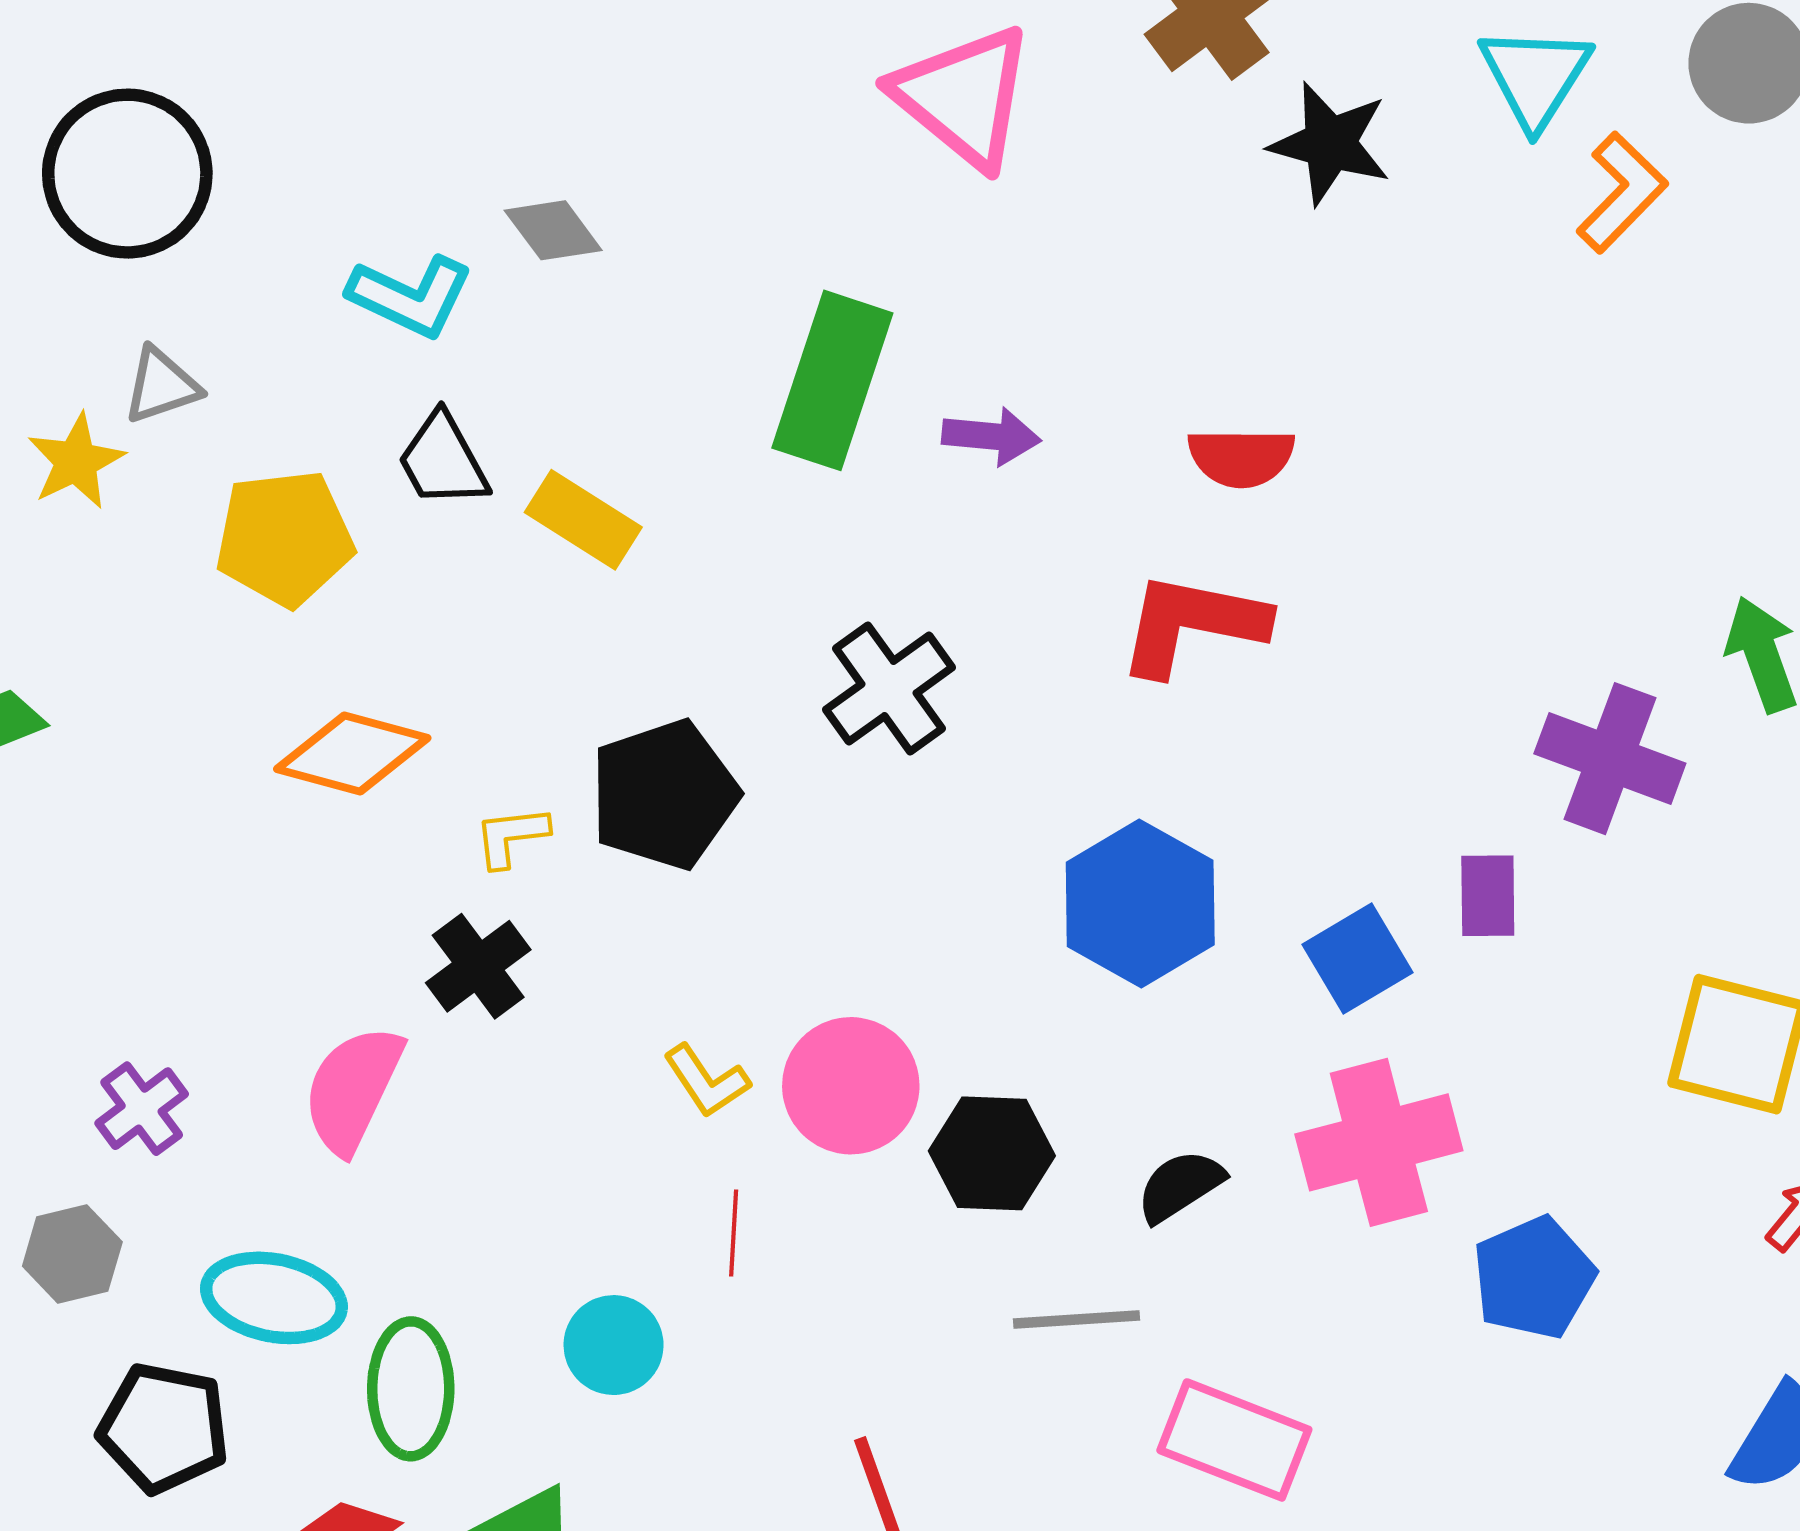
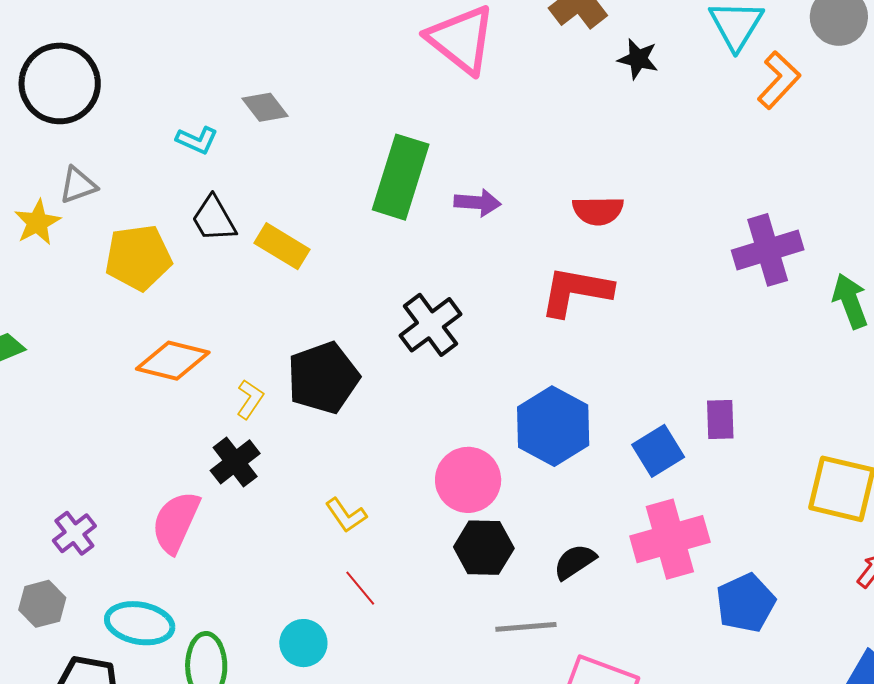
black star: (1330, 143) -> (638, 59), size x0.7
cyan L-shape: (411, 296) -> (197, 140), size x0.7
purple cross: (1610, 759) -> (768, 250), moved, turned -36
yellow L-shape: (511, 836) -> (250, 399), turned 132
pink circle: (851, 1086) -> (468, 480), moved
red line: (734, 1233) -> (360, 588), turned -42

